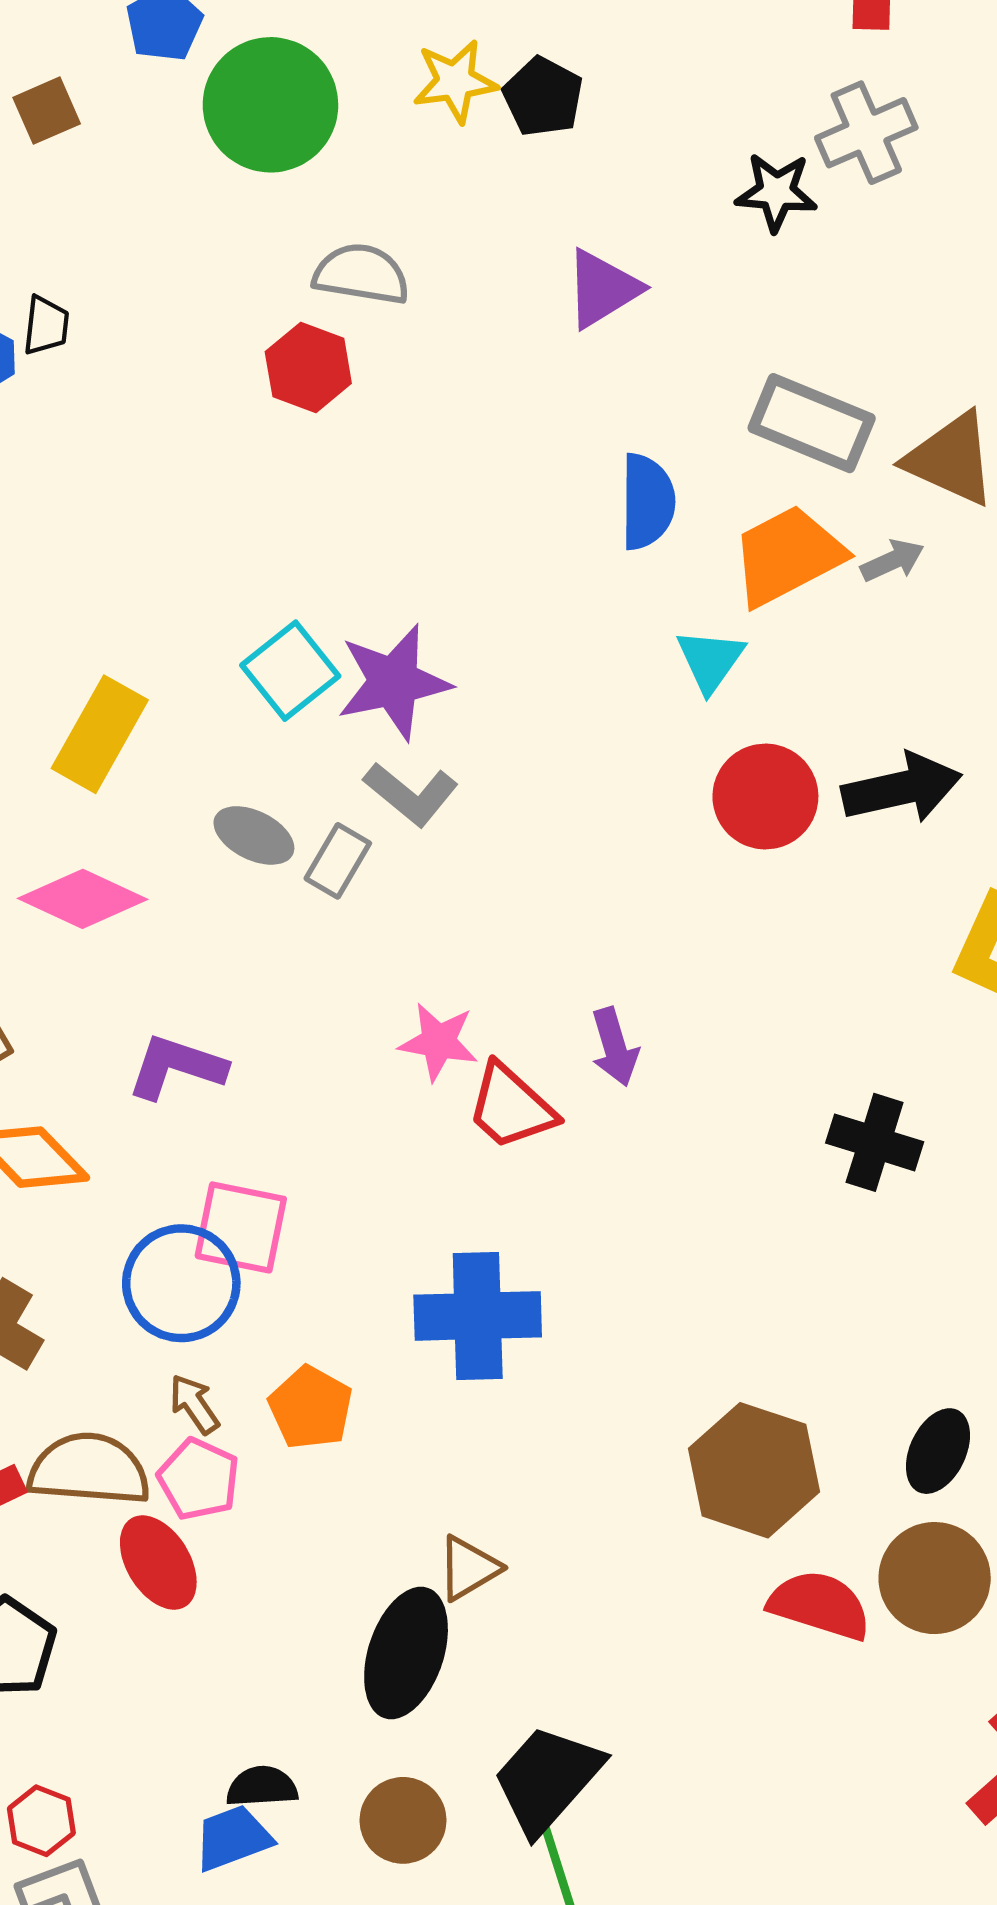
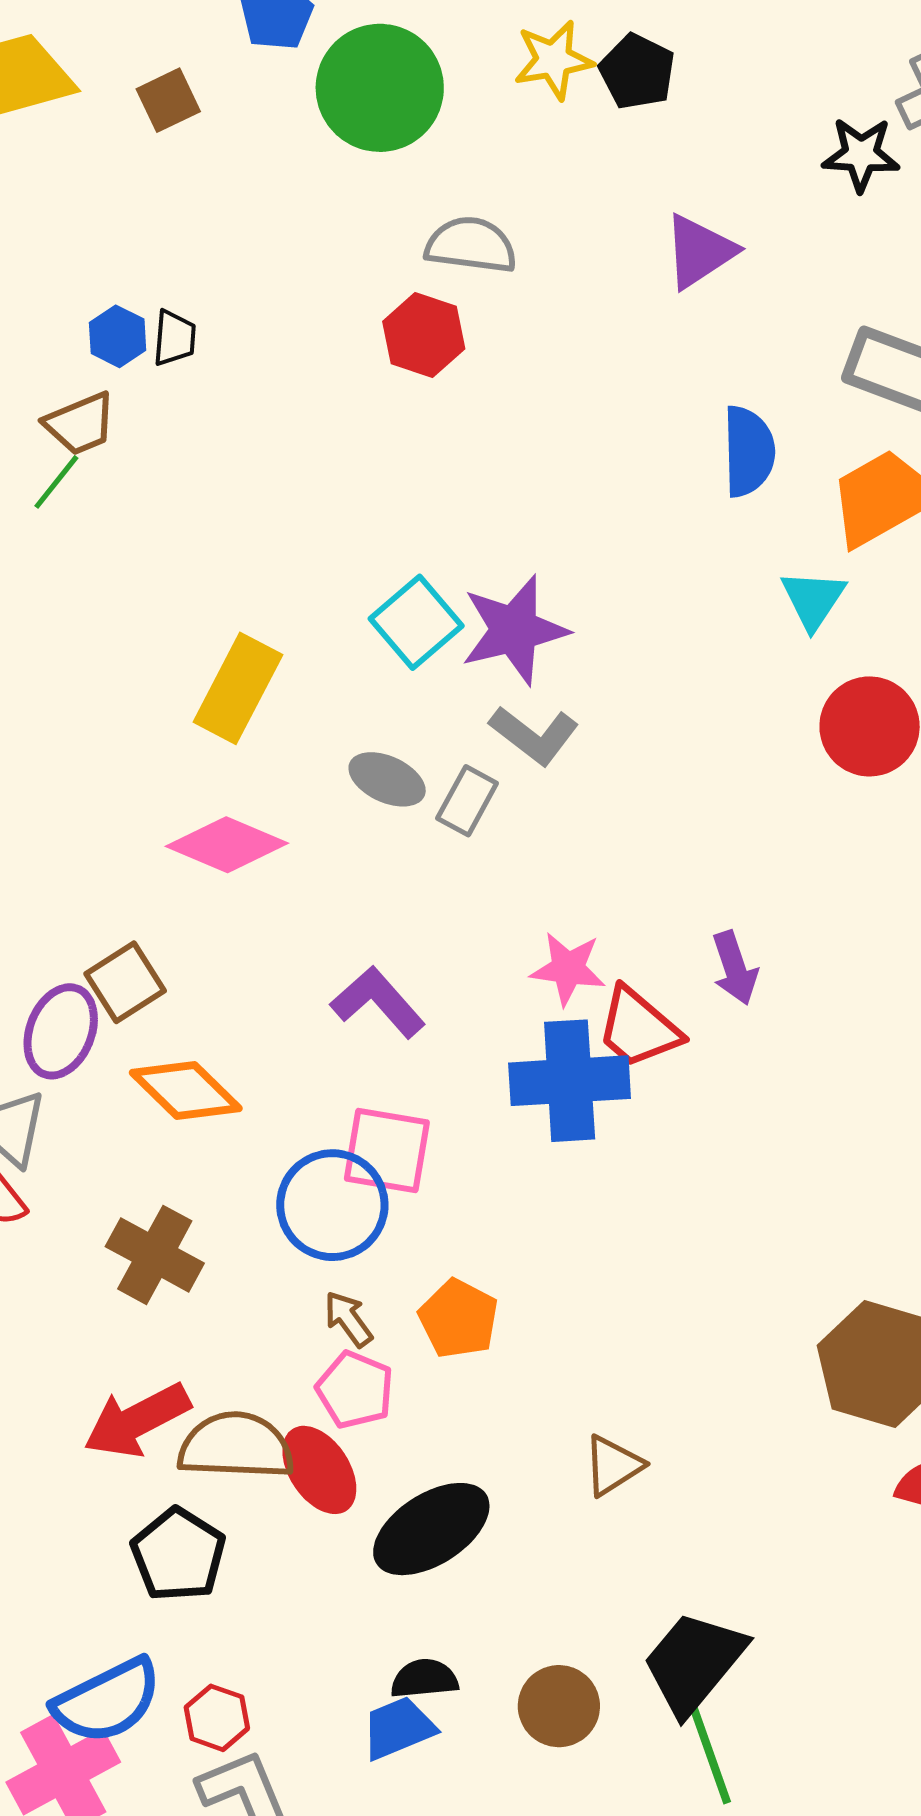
black trapezoid: (46, 325) -> (174, 338), moved
purple L-shape: (176, 1067) -> (378, 1002), moved, turned 32
blue cross: (478, 1316) -> (570, 1081), moved
brown semicircle: (89, 1469) -> (236, 1446), moved
black ellipse: (406, 1653) -> (431, 1529), moved, turned 41

